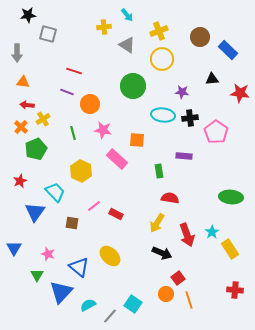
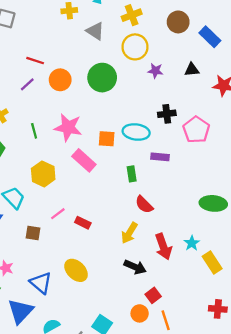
purple line: (67, 92) -> (27, 84), turned -64
purple star: (182, 92) -> (155, 71), moved
orange circle: (90, 104) -> (60, 80), moved
cyan ellipse: (163, 115) -> (136, 132), moved
pink star: (103, 130) -> (68, 127), size x1.4
red semicircle: (170, 198) -> (144, 205), turned -144

